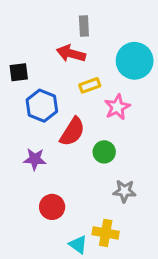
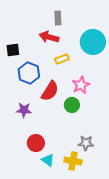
pink star: (117, 107) -> (81, 85), moved
gray star: (124, 191) -> (86, 143), moved
cyan triangle: (78, 245) -> (48, 160), moved

